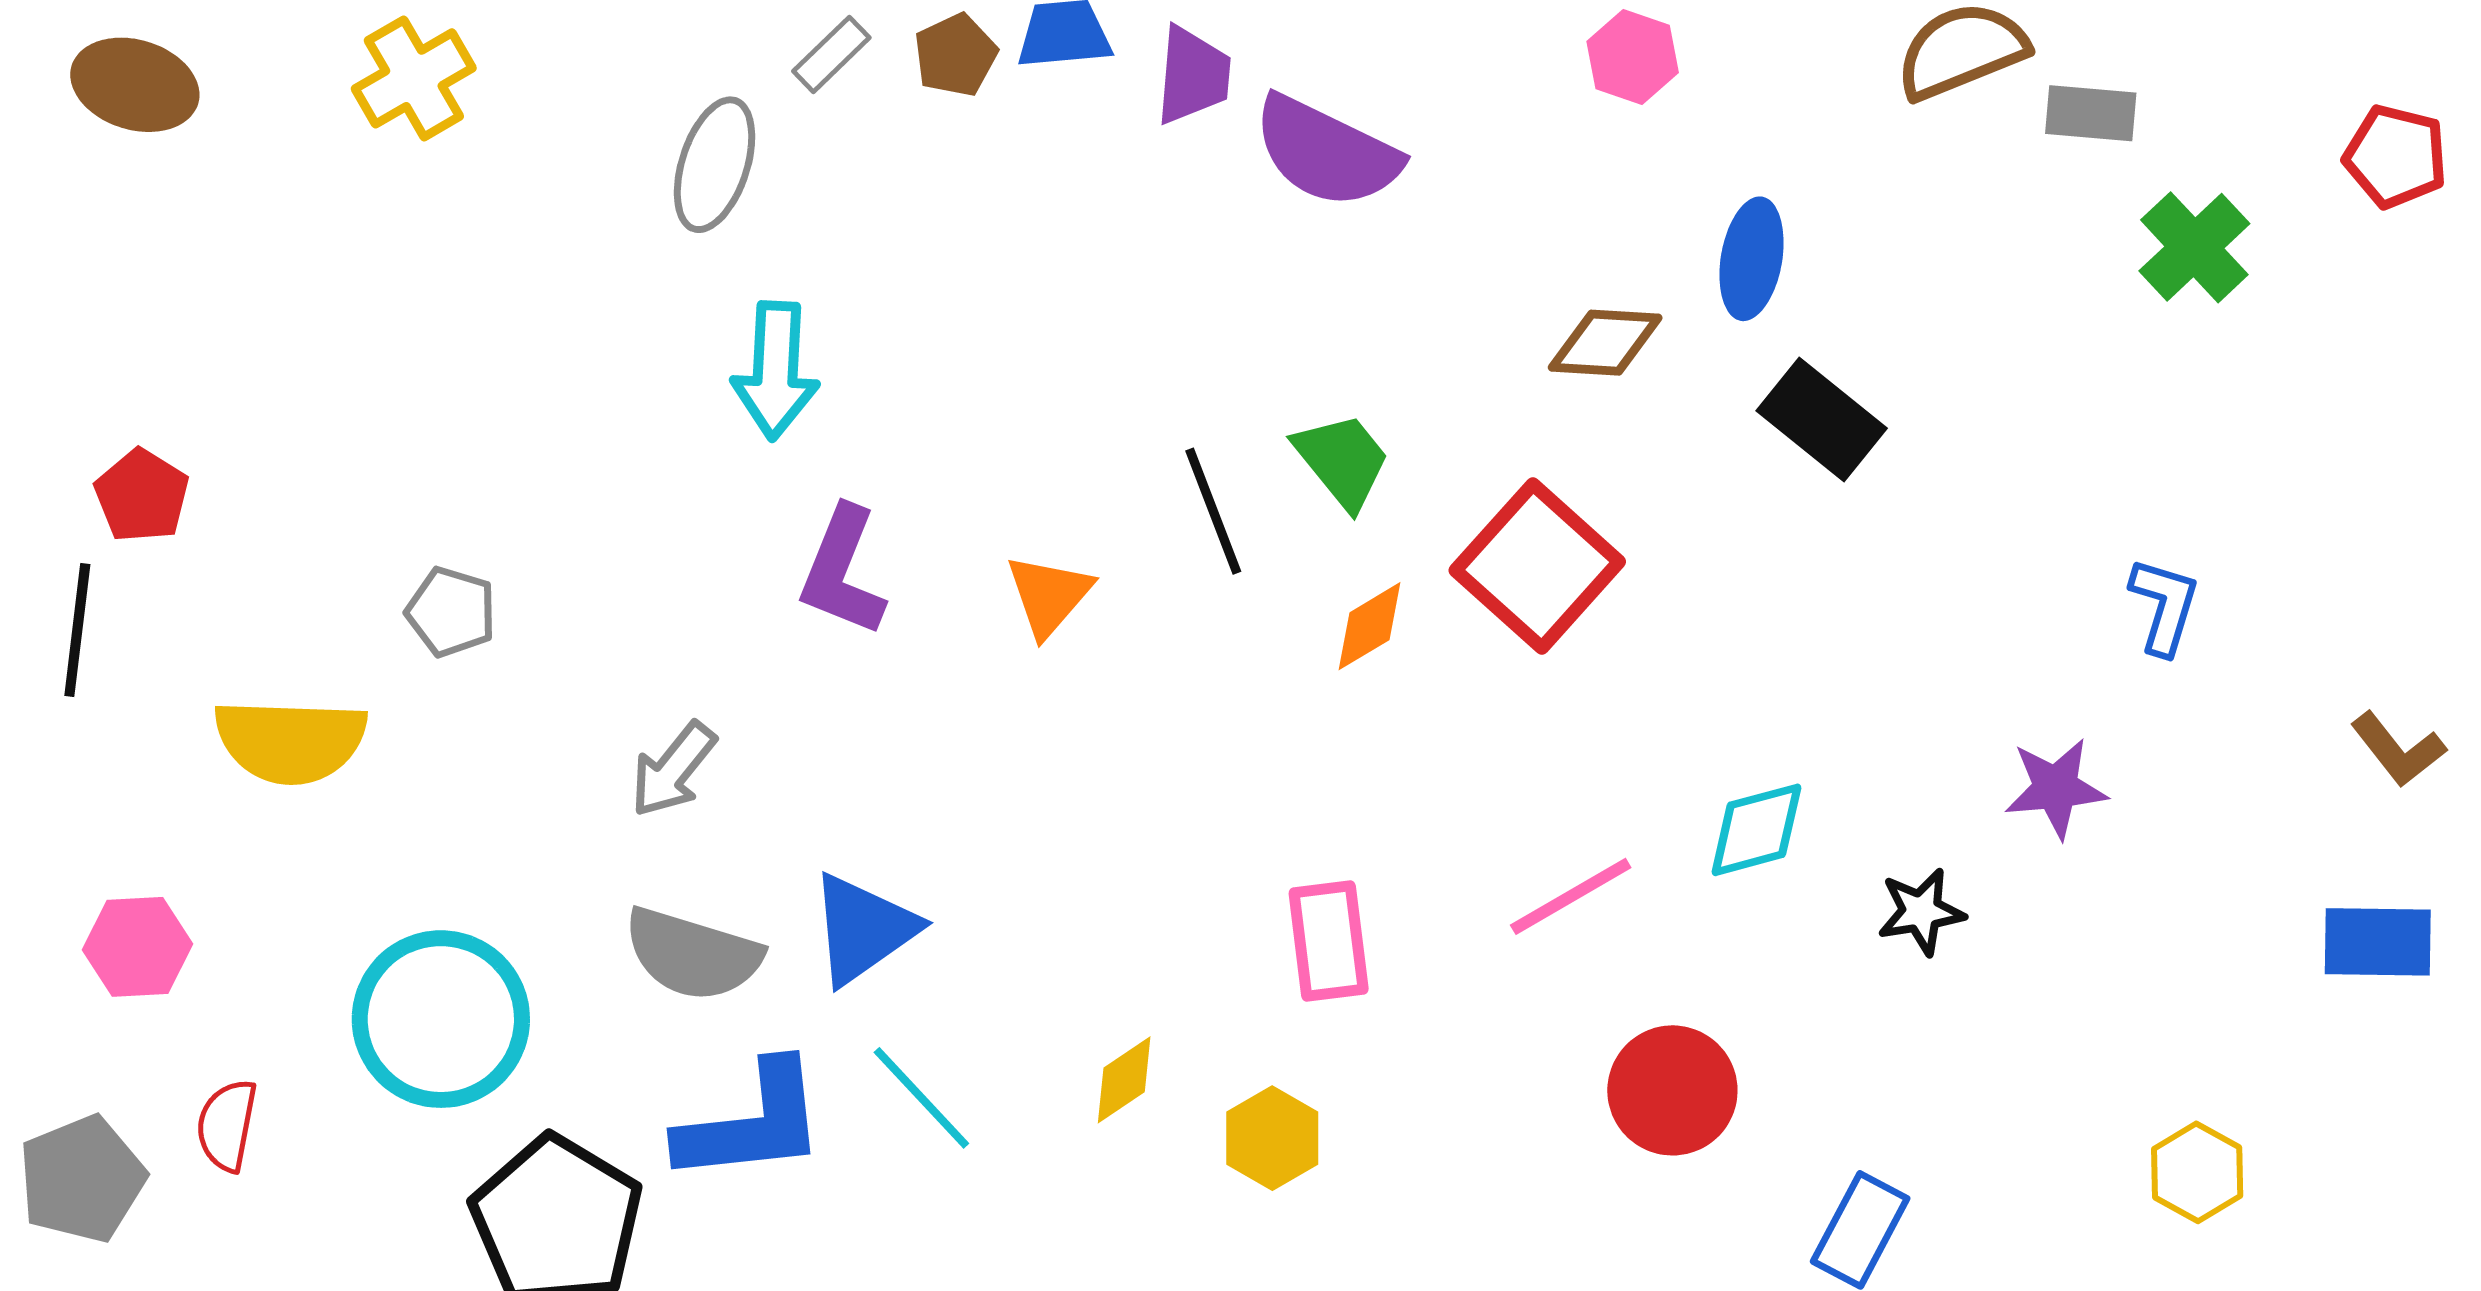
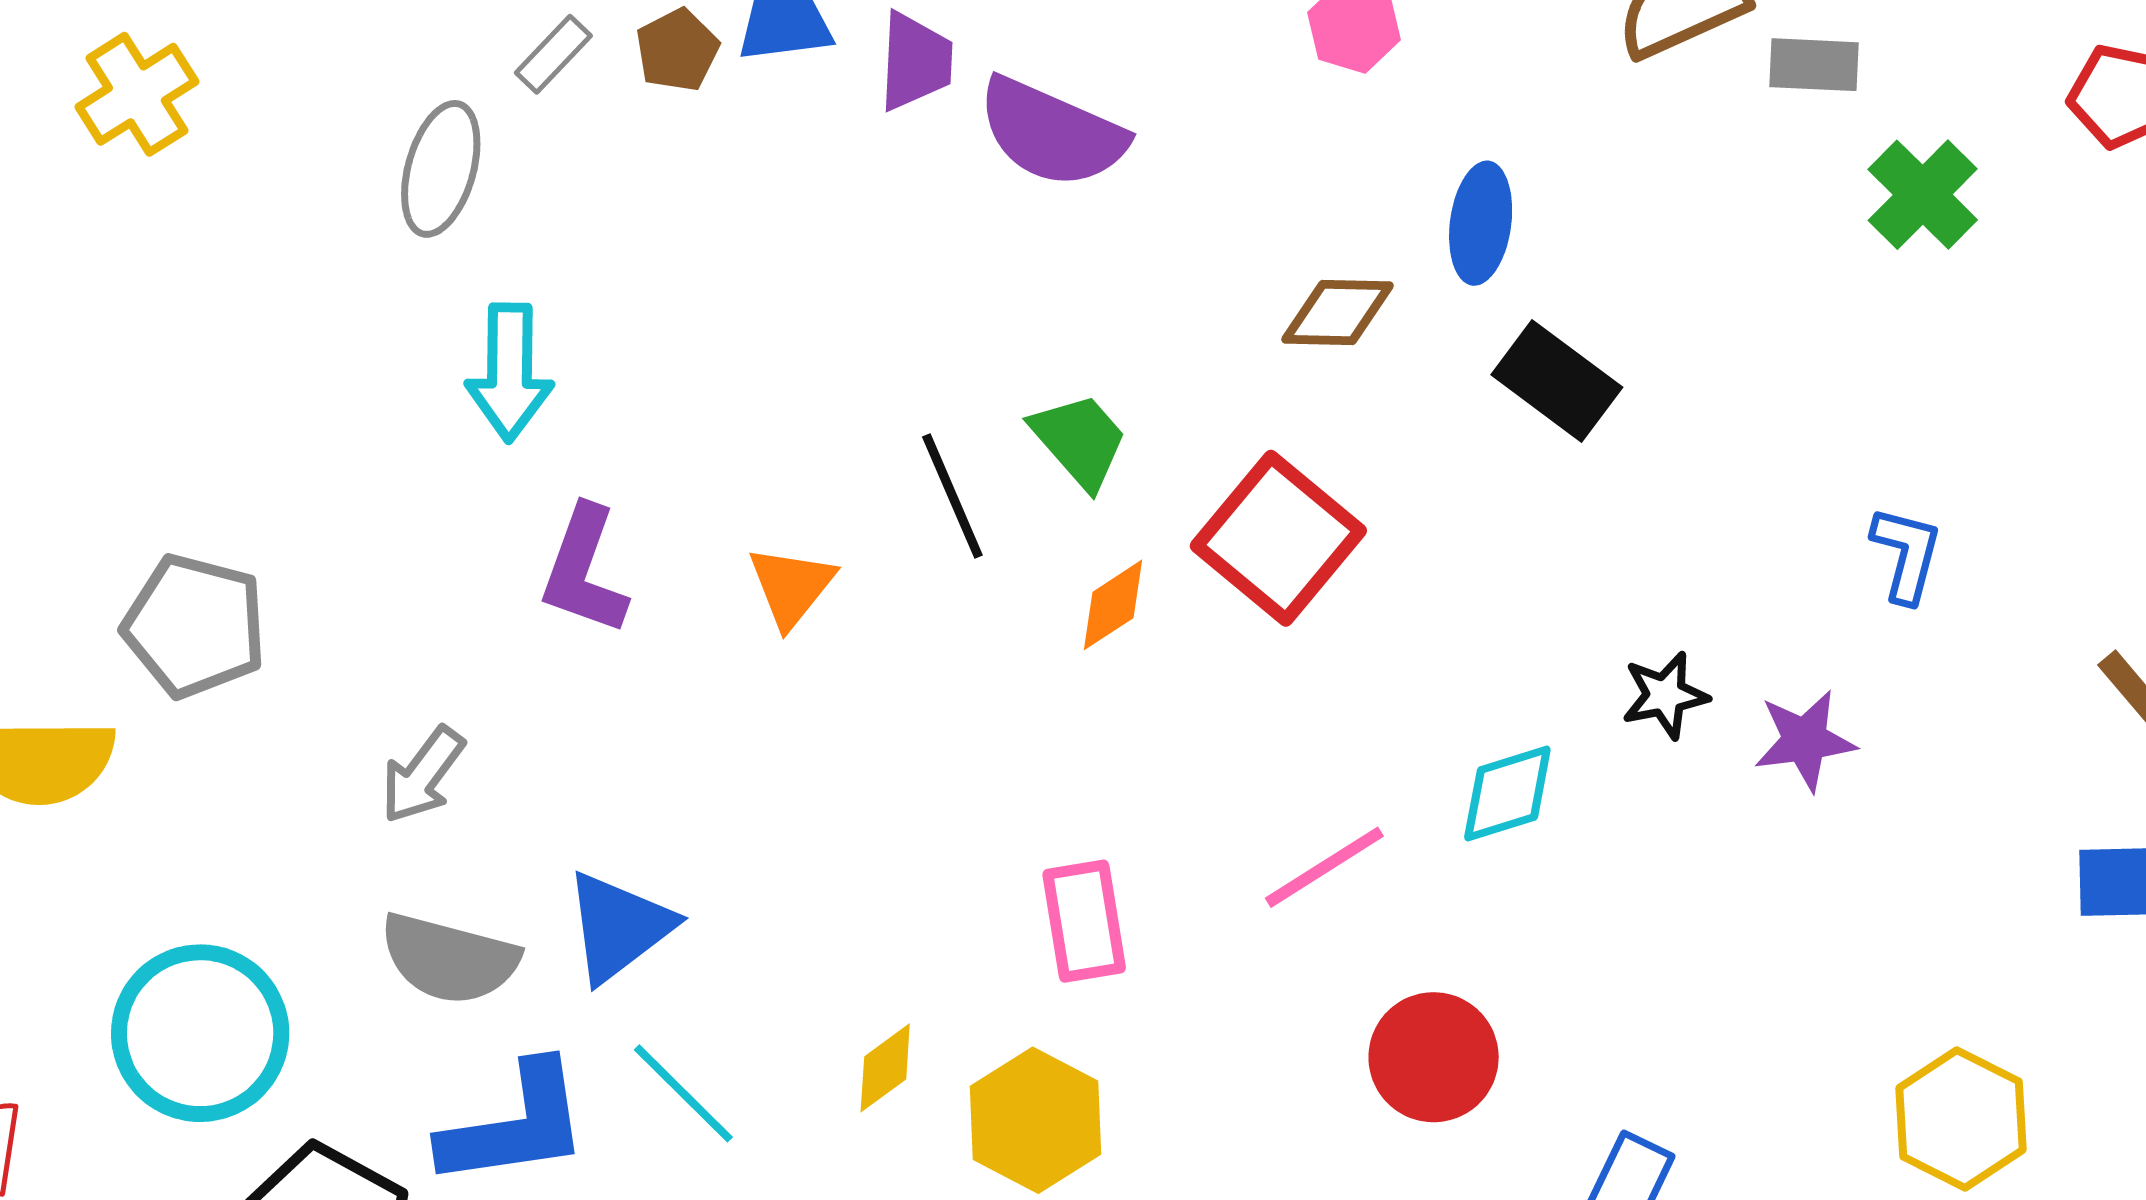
gray pentagon: (451, 612) -> (195, 626), size x1.6
black star: (1921, 912) -> (1665, 695), moved
yellow hexagon: (1272, 1138) -> (1035, 1120), size x1.4
yellow hexagon: (2197, 1172) -> (1961, 1119), size x1.4

